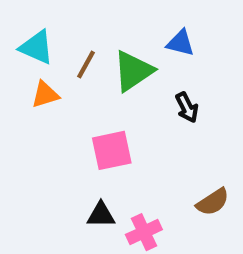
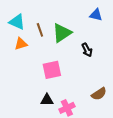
blue triangle: (180, 43) -> (96, 15), moved
brown line: (86, 64) -> (40, 30), turned -48

